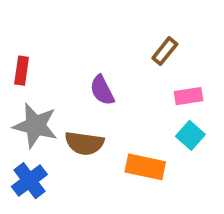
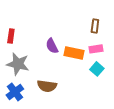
brown rectangle: (165, 51) -> (95, 26), moved, turned -32
brown semicircle: (84, 143) -> (47, 86), moved
orange rectangle: (145, 167) -> (74, 53), moved

